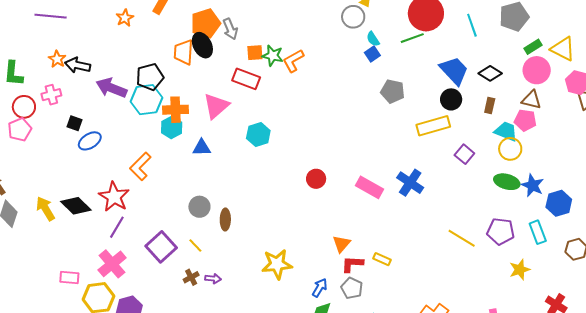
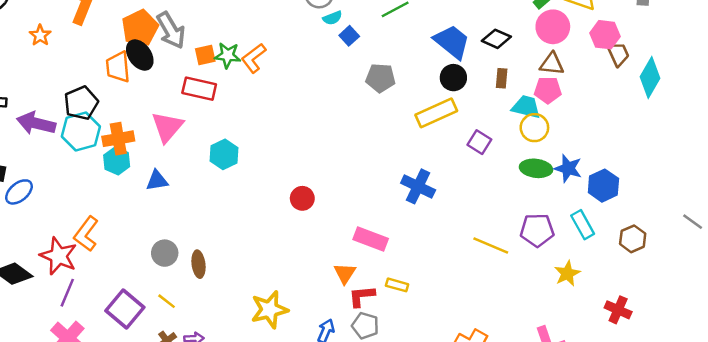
gray arrow: (230, 29) -> (171, 30), size x1.4
cyan semicircle: (373, 39) -> (332, 18), moved, turned -70
orange L-shape: (140, 166) -> (86, 234), moved
pink rectangle: (369, 187) -> (371, 239), moved

